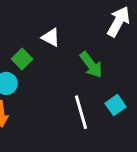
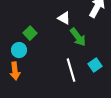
white triangle: (51, 37) -> (64, 18), moved

